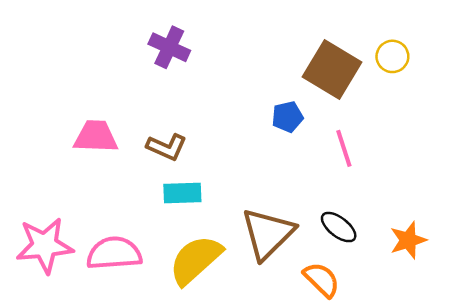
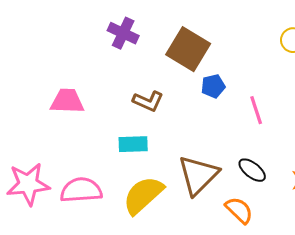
brown square: (332, 70) -> (188, 49), moved
brown L-shape: (167, 147) -> (148, 101), moved

